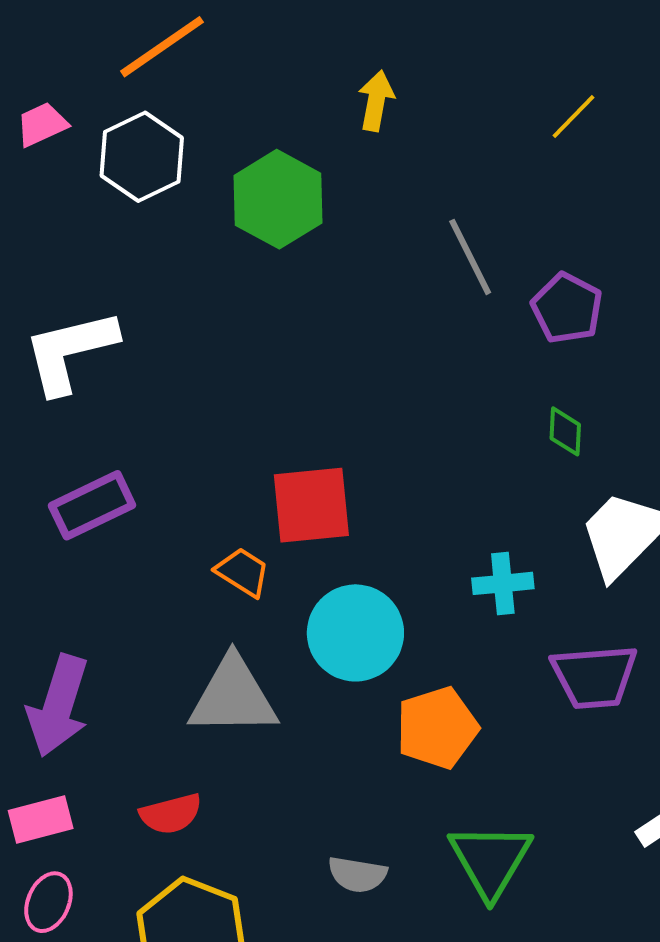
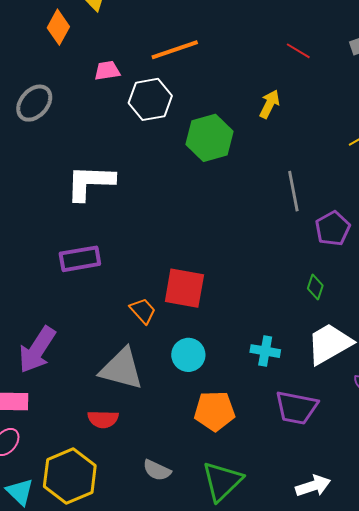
cyan circle: (355, 633) -> (188, 355), size x0.7
red semicircle: (171, 814) -> (103, 419), moved

